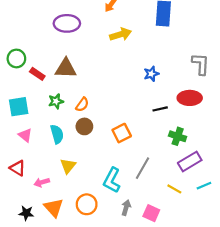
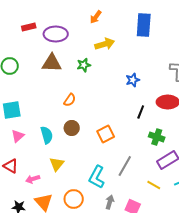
brown triangle: (66, 68) -> (52, 63), moved
red rectangle: (37, 74) -> (29, 27), moved, turned -48
green star: (56, 101) -> (84, 65), moved
orange semicircle: (82, 105) -> (70, 100), moved
black line: (160, 109) -> (141, 112), turned -56
pink triangle: (25, 135) -> (18, 136), turned 40

